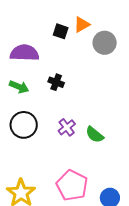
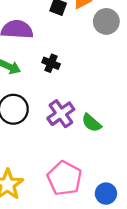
purple cross: (67, 127) -> (61, 114), size x1.4

